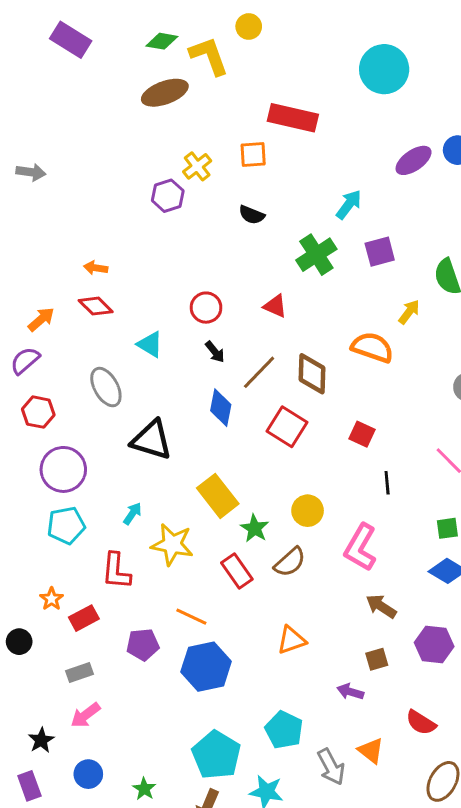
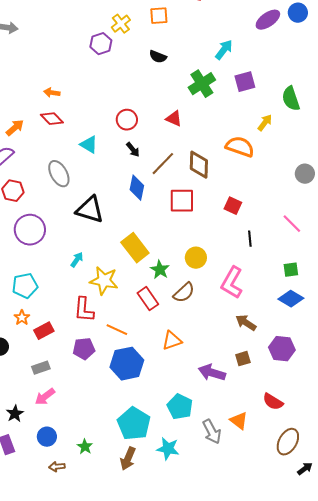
red square: (287, 427) -> (182, 201), turned -32
cyan pentagon: (66, 525) -> (25, 286), moved
red L-shape: (116, 571) -> (84, 310), moved
orange triangle: (291, 640) -> (172, 341), moved
purple arrow: (350, 692) -> (212, 373), moved, size x1.5

